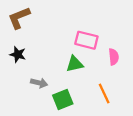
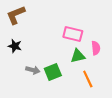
green triangle: (75, 64) -> (78, 56), moved
green square: (63, 99) -> (53, 72), moved

